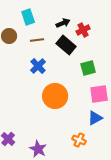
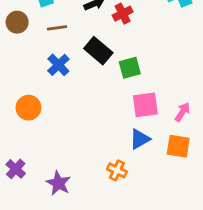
black rectangle: (66, 45) -> (98, 51), moved
orange circle: (55, 96) -> (29, 108), moved, size x0.7

